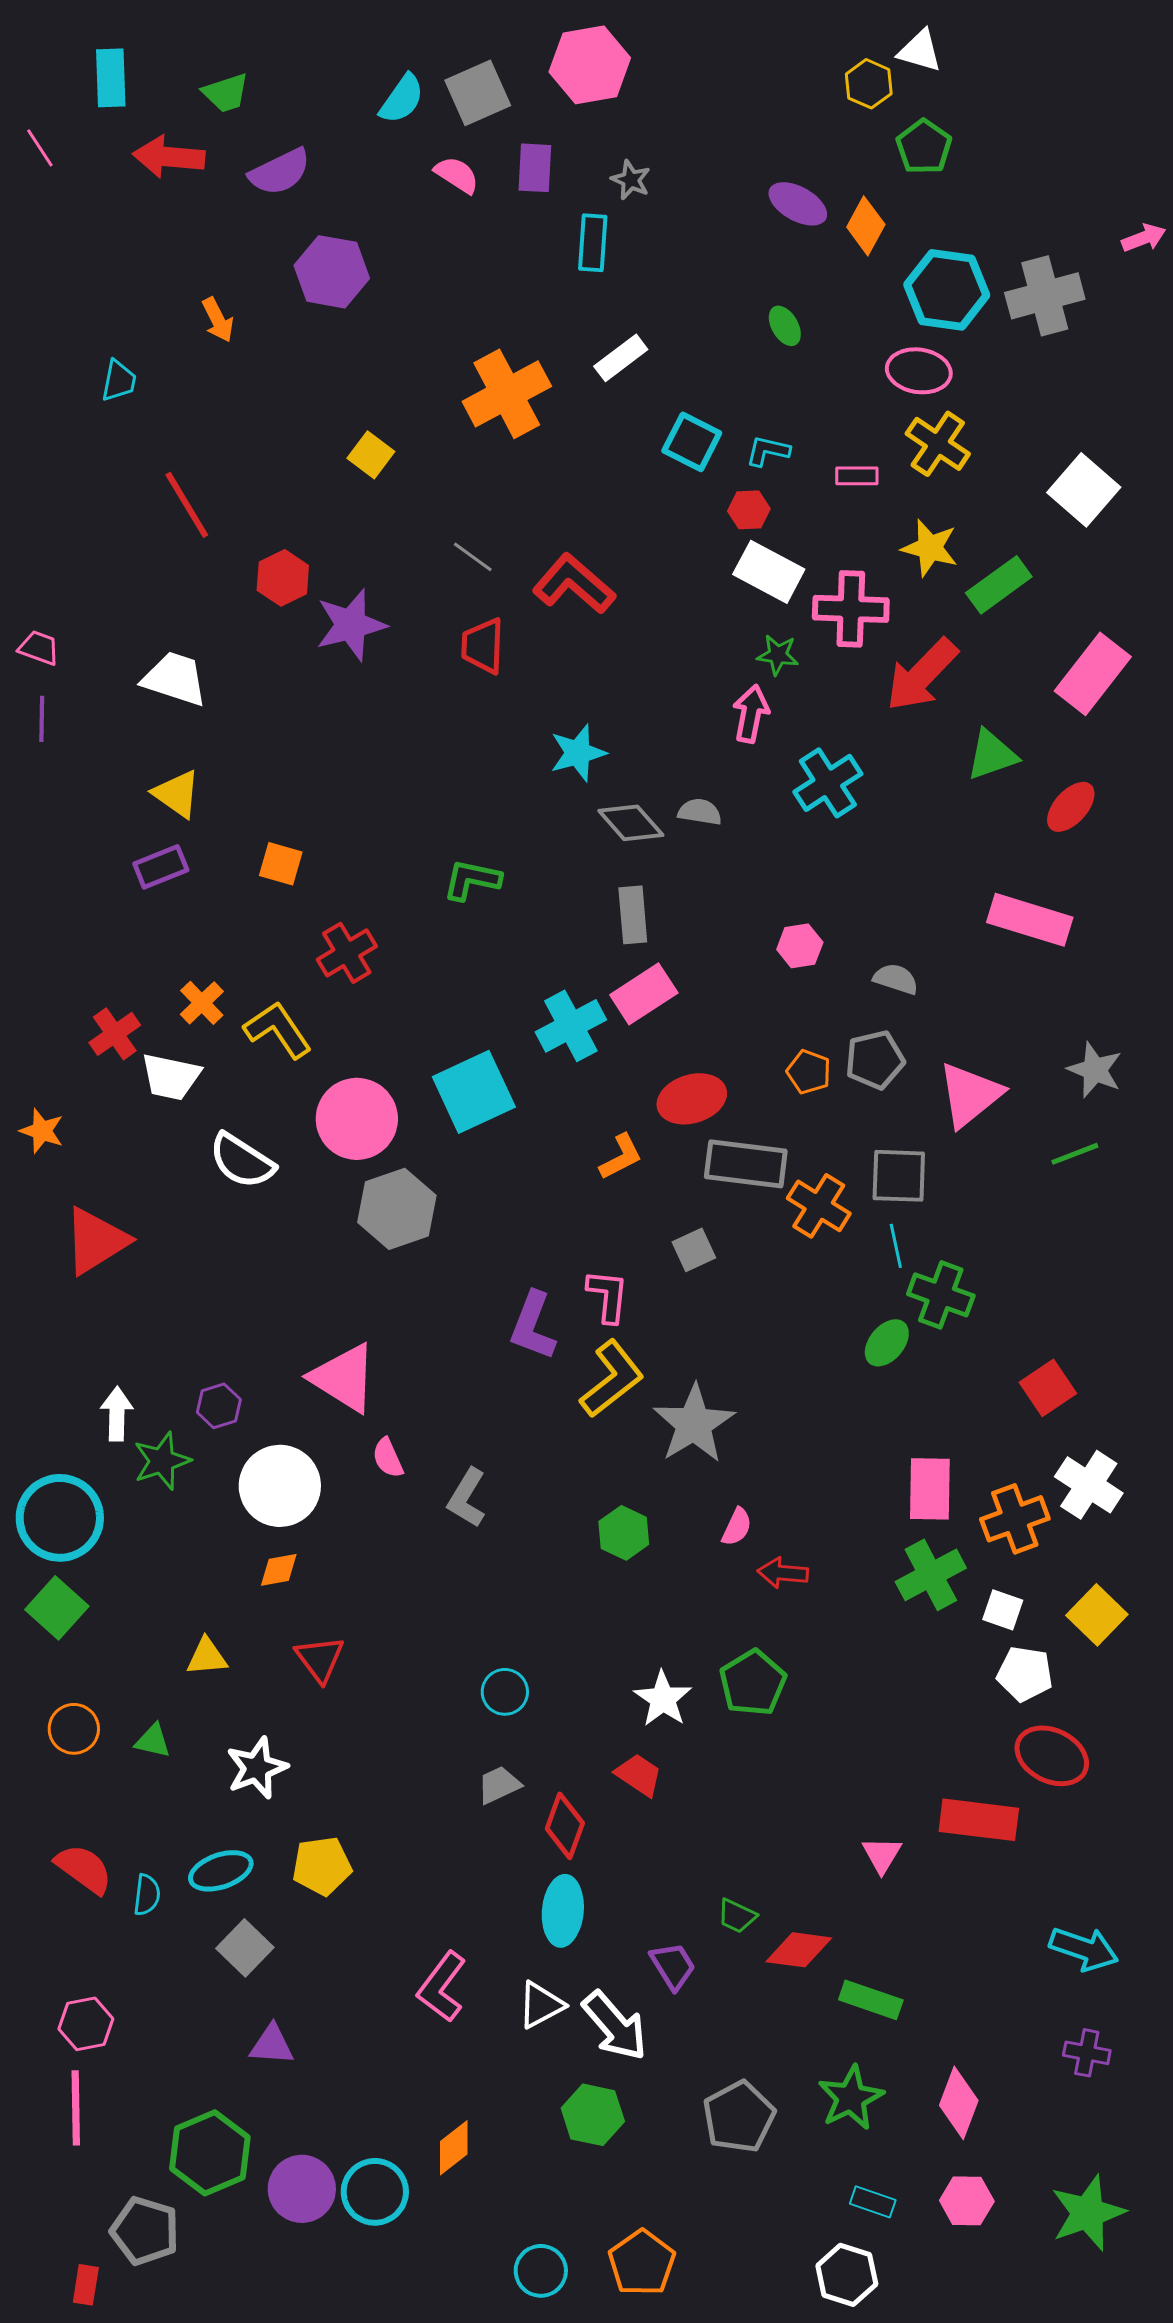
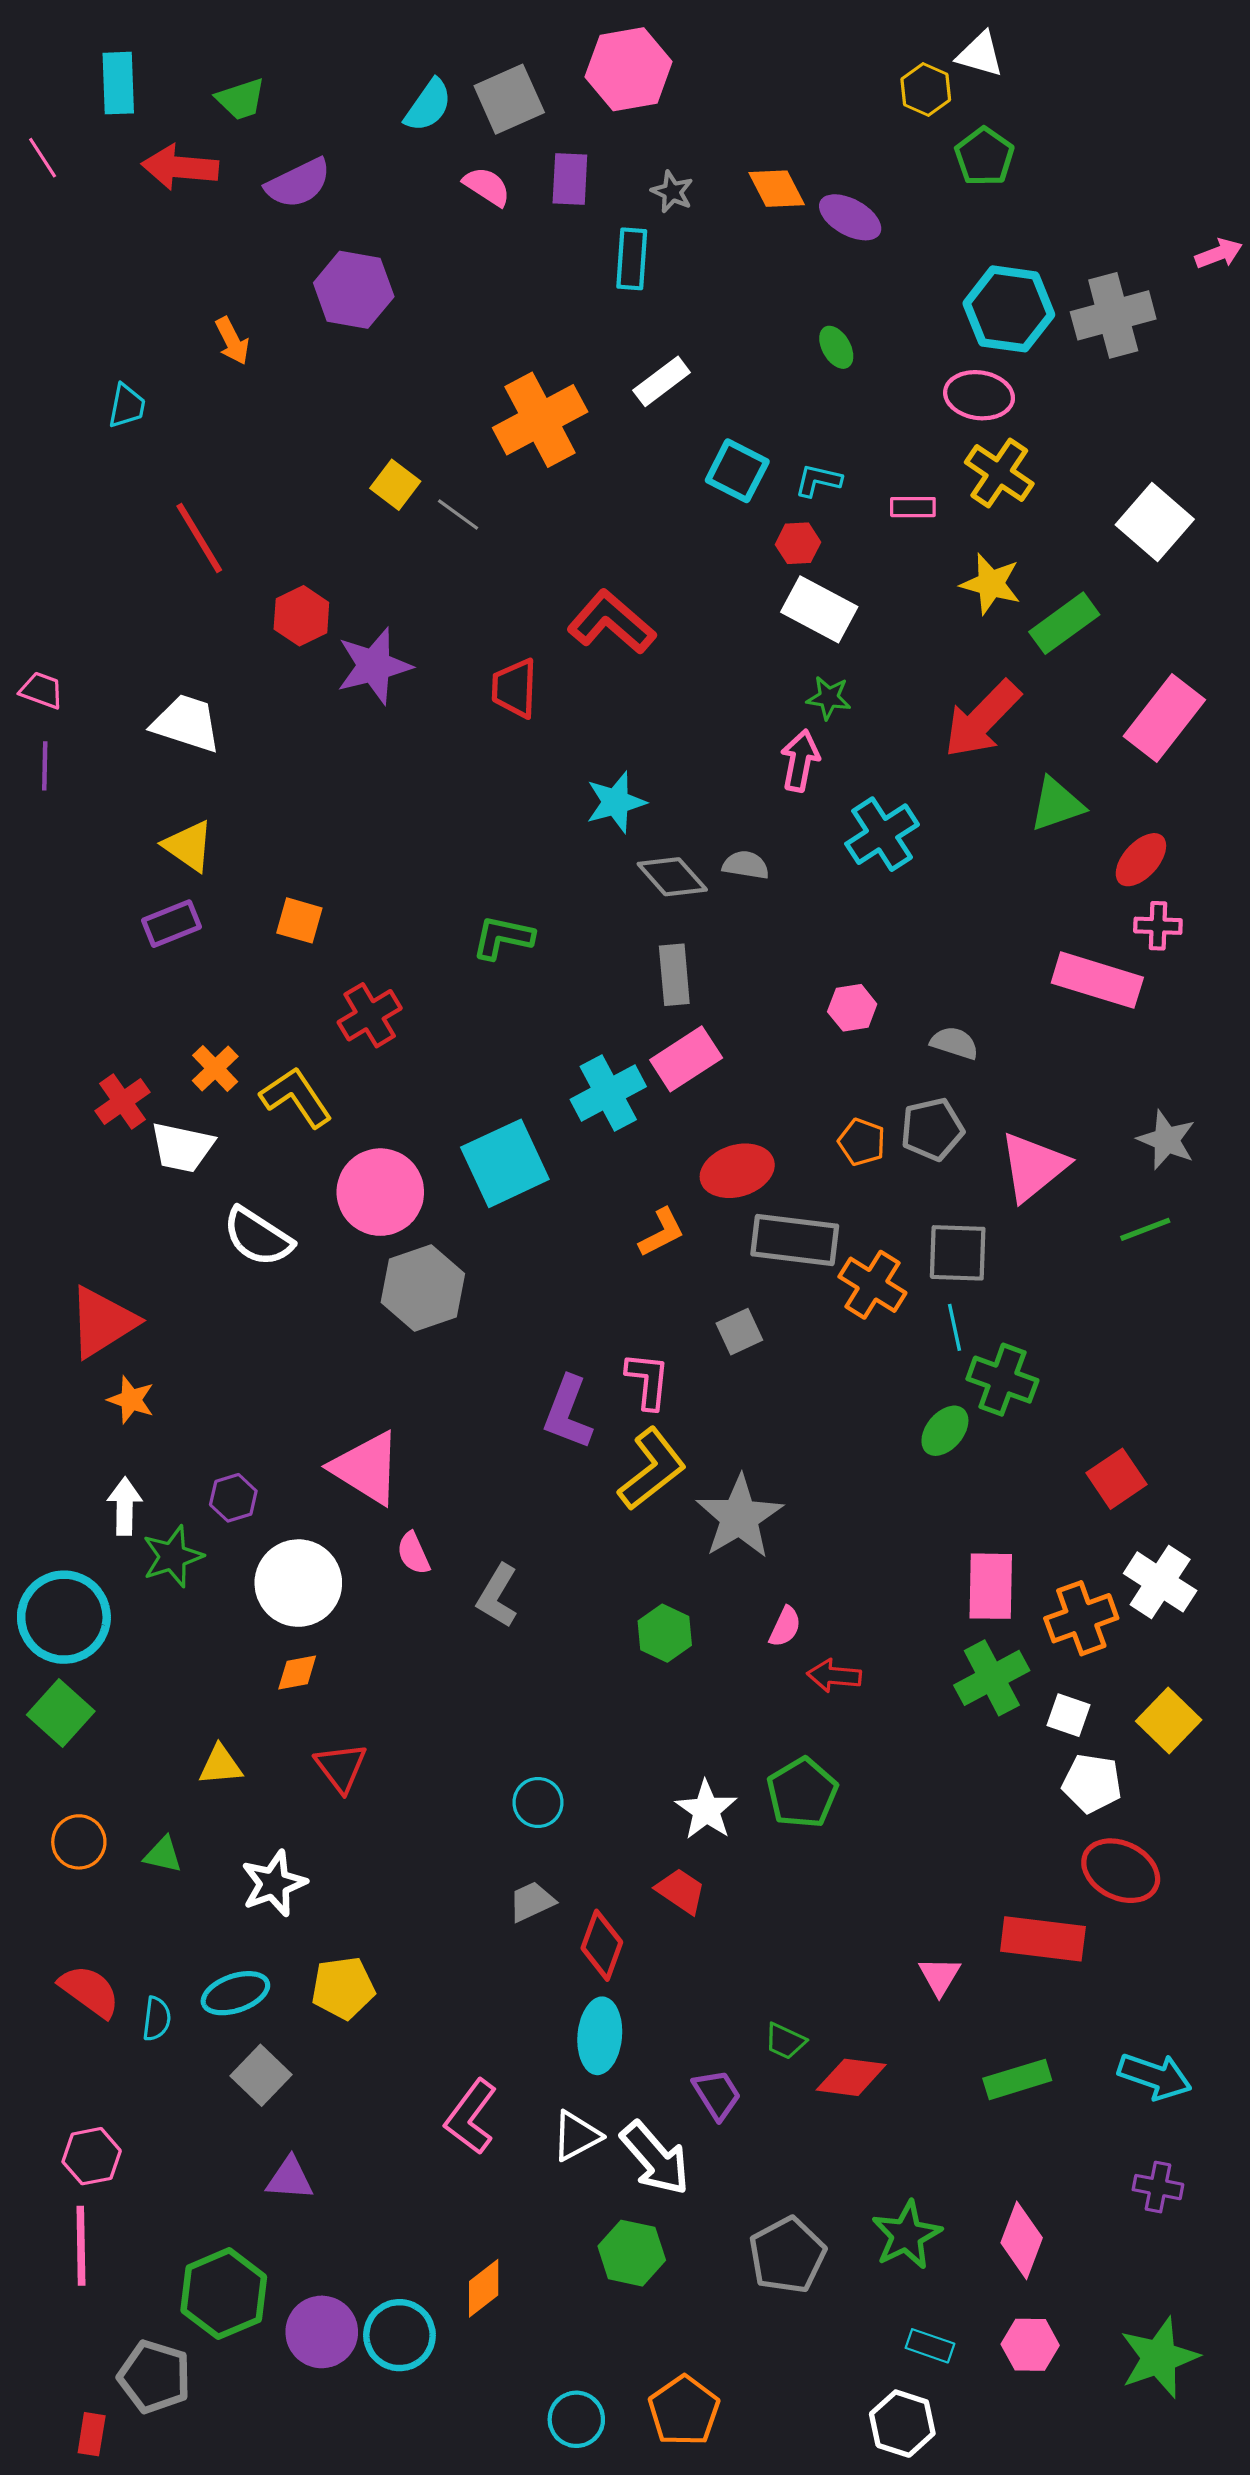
orange diamond: (866, 226) -> (777, 189), moved, turned -56
gray line: (473, 557) -> (458, 515), moved
pink cross: (851, 609) -> (1158, 926), moved, size x0.6
orange star: (42, 1131) -> (131, 1400), moved
green rectangle: (871, 2000) -> (1017, 2079), moved, turned -36

